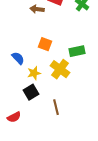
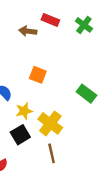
green rectangle: (77, 51) -> (86, 94), moved, turned 49
yellow cross: (60, 69) -> (50, 123), moved

